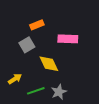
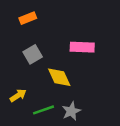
orange rectangle: (37, 25) -> (28, 18), moved

